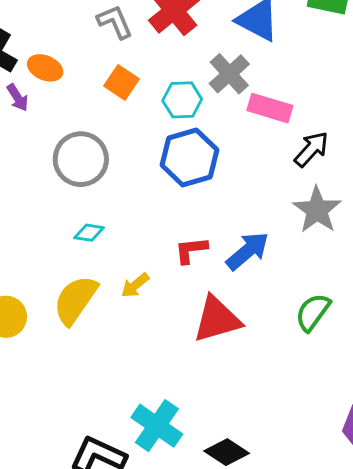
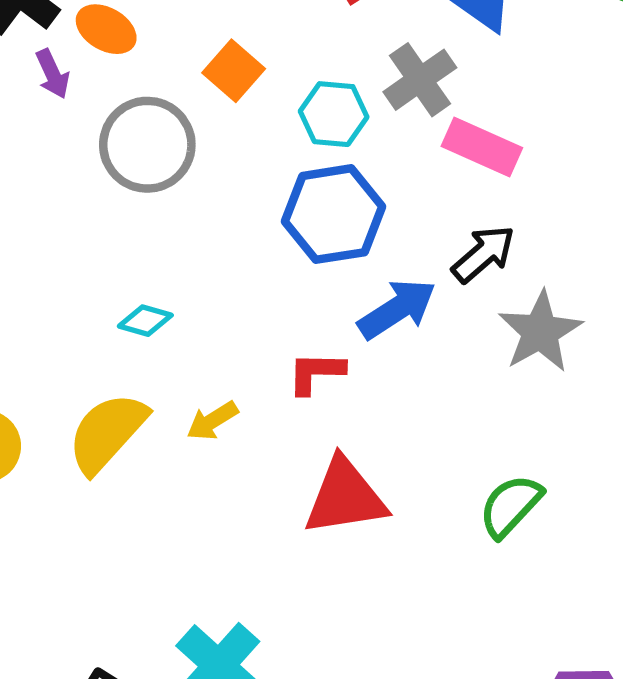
black arrow: (311, 149) -> (483, 254), moved
gray circle: (81, 159) -> (147, 145), moved
blue arrow: (248, 251) -> (397, 309), moved

